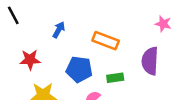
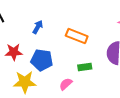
blue pentagon: (79, 69) -> (42, 60), moved

